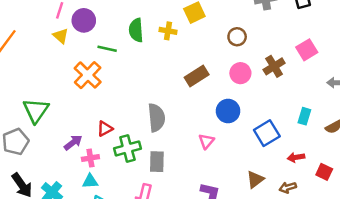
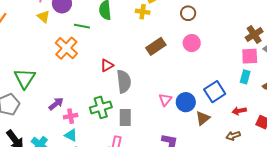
yellow cross: (168, 31) -> (143, 12), moved
pink square: (307, 50) -> (250, 56), moved, turned 30
brown cross: (274, 66) -> (254, 34), moved
blue circle: (228, 111) -> (186, 102), moved
red triangle: (105, 129) -> (107, 65), moved
brown triangle: (255, 179) -> (203, 118), moved
cyan triangle: (90, 181) -> (71, 135), turned 32

